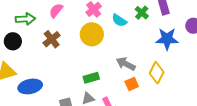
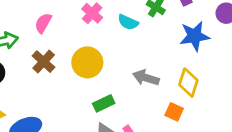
yellow circle: (92, 34) -> (87, 62), moved
orange square: (132, 84) -> (174, 112), moved, turned -32

